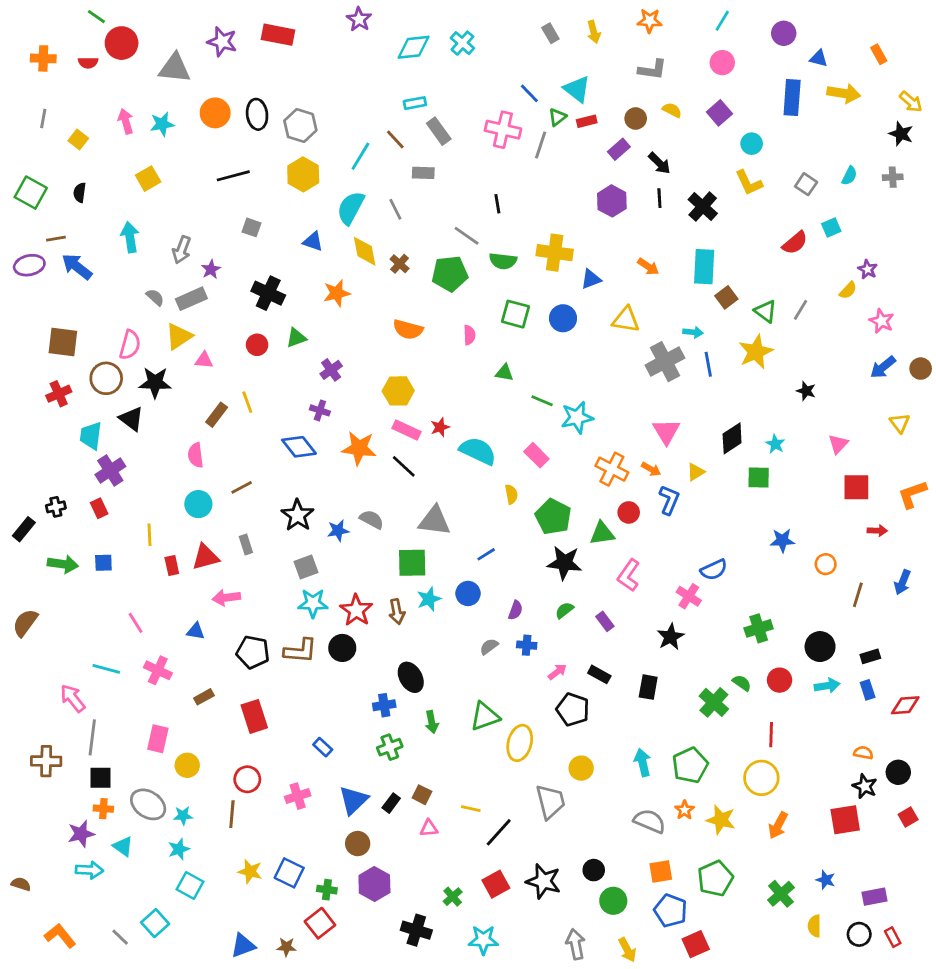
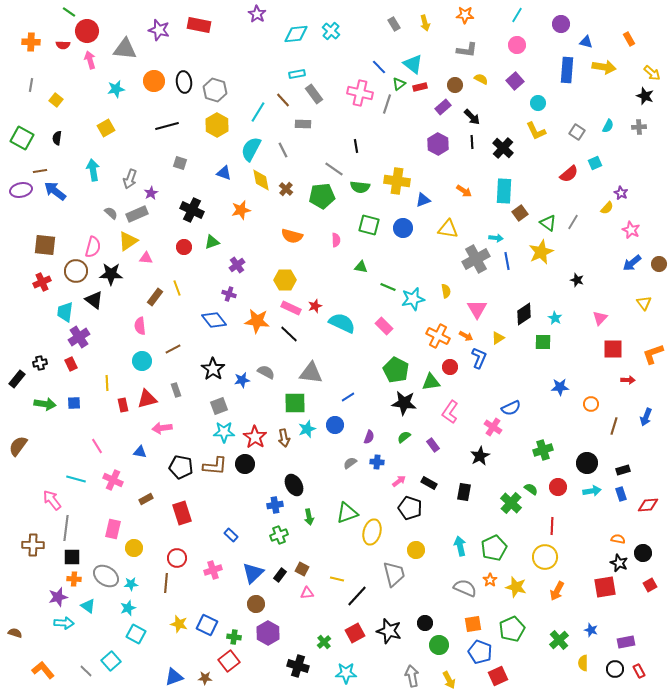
pink arrow: (126, 121) -> (90, 60), moved
yellow semicircle: (511, 494) -> (446, 291), moved

